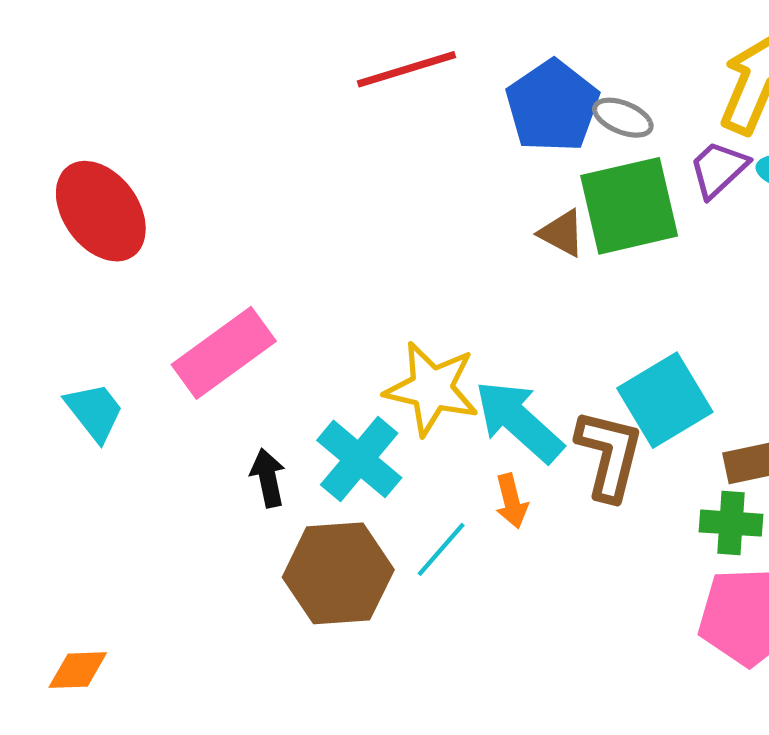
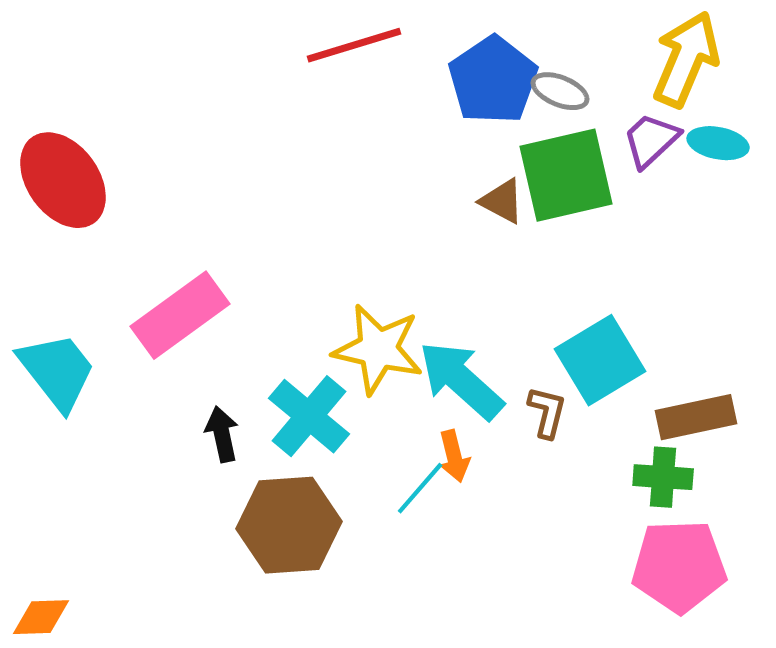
cyan trapezoid: (95, 412) -> (57, 371), size x1.4
brown L-shape: (609, 455) -> (547, 412), size x0.6
cyan line: (441, 549) -> (420, 488), moved

